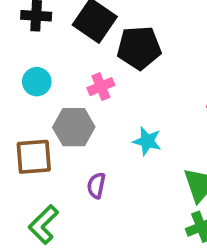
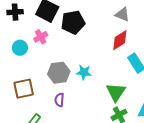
pink cross: (101, 87) -> (41, 37), moved
gray hexagon: (74, 127) -> (59, 73), moved

